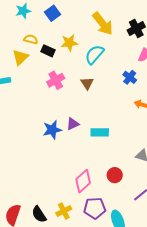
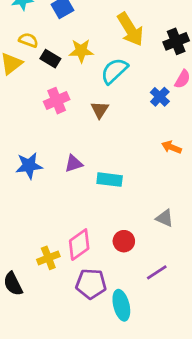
blue cross: (130, 77) -> (160, 97), moved
blue star: (52, 130) -> (29, 166), moved
yellow cross: (64, 211) -> (48, 258), moved

